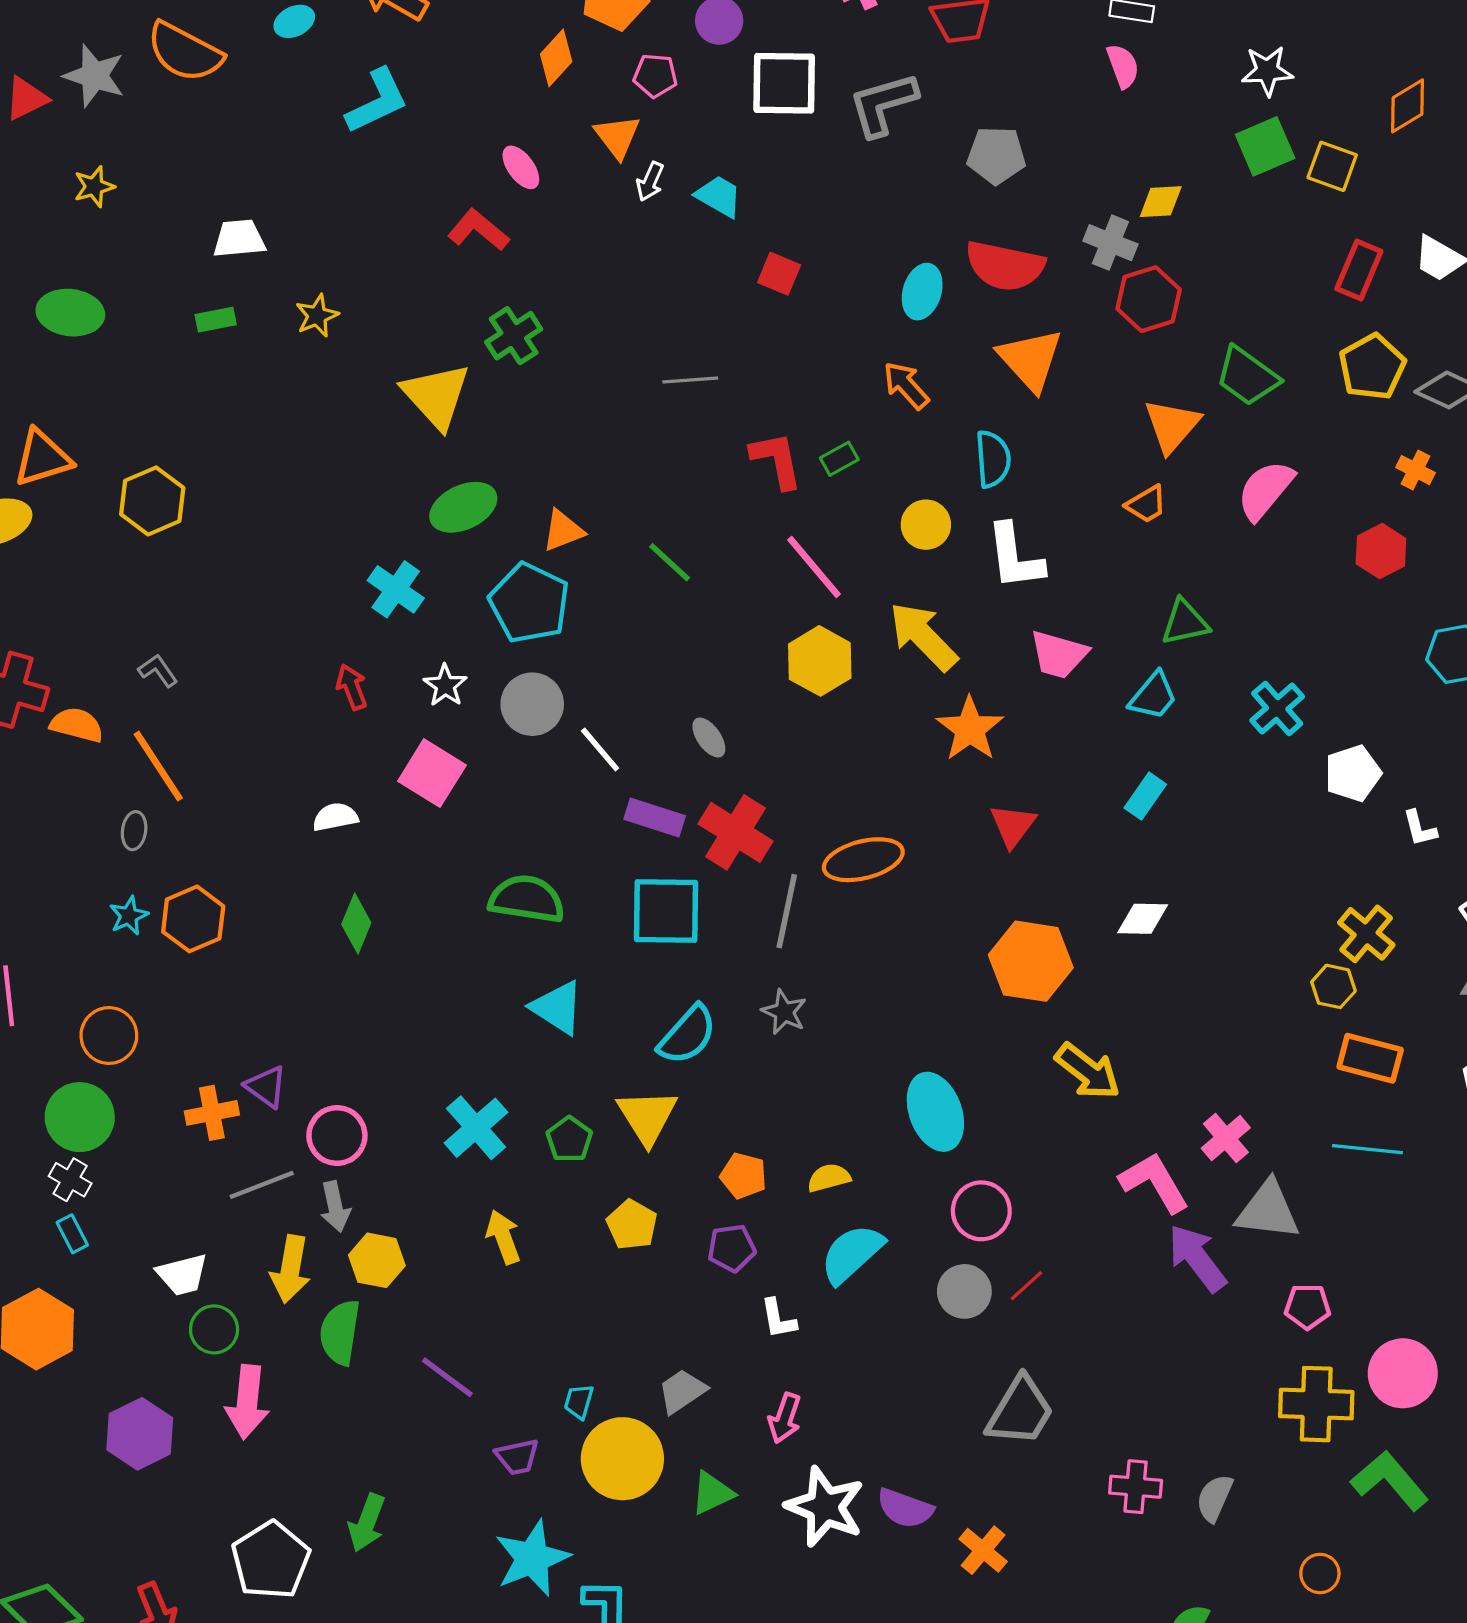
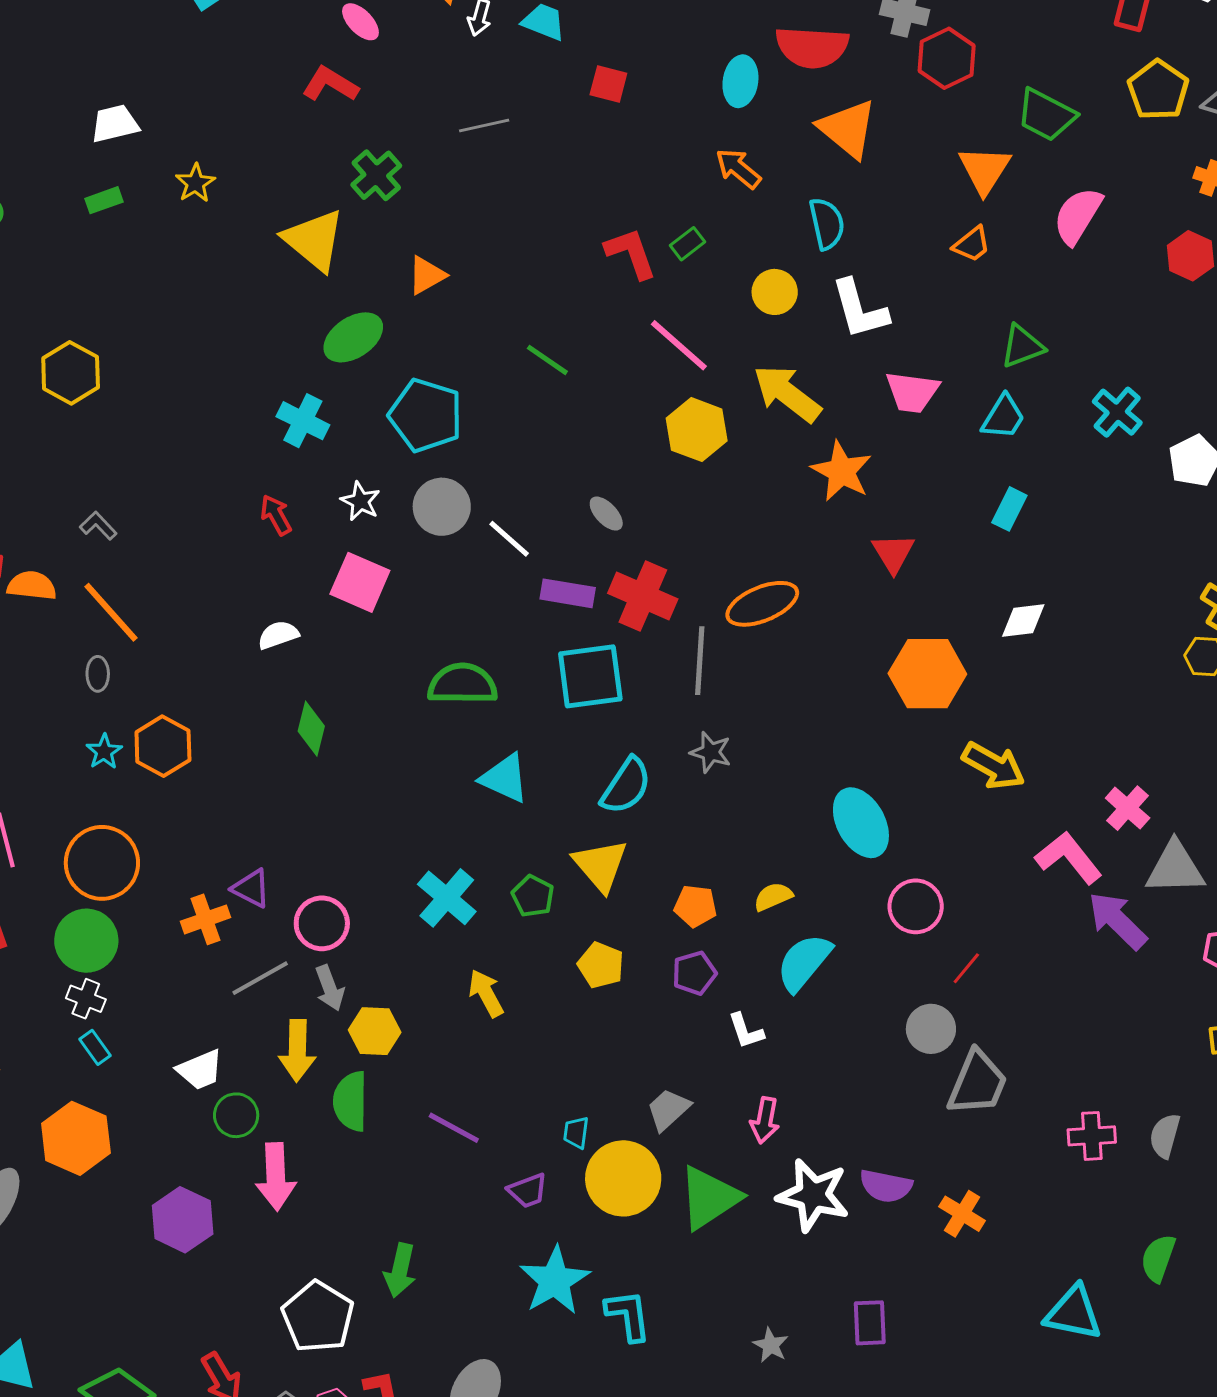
gray line: (690, 380) -> (484, 125), moved
orange triangle: (563, 531) -> (427, 275), moved
orange circle: (109, 1036) -> (102, 863), size x1.4
gray circle: (964, 1291) -> (931, 1029), moved
green triangle: (712, 1493) -> (709, 1198), size x1.6

